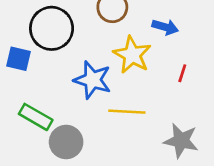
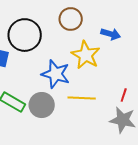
red line: (182, 73) -> (124, 95), moved
gray circle: (66, 142) -> (42, 105), moved

